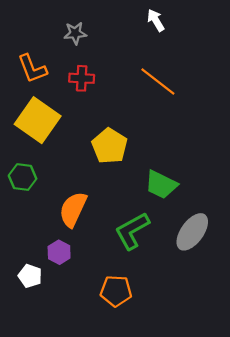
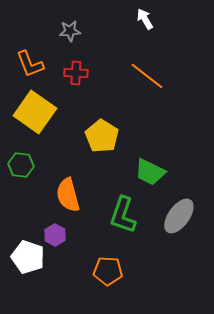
orange semicircle: (73, 209) -> (68, 195), turned -40
green L-shape: (132, 231) -> (123, 215), turned -42
white pentagon: (30, 276) -> (28, 257), size x1.5

